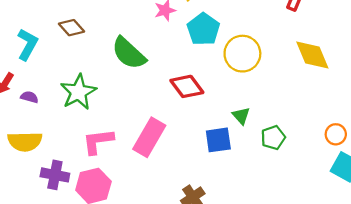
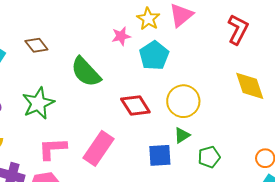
yellow circle: (242, 54) -> (183, 101), moved
green triangle: (241, 116) -> (182, 135), turned 36

